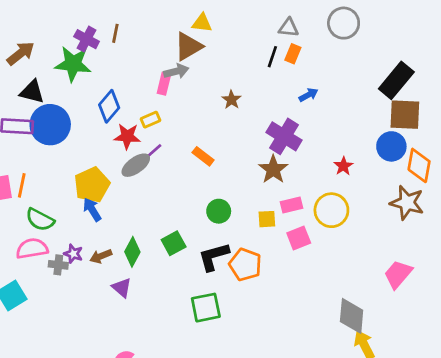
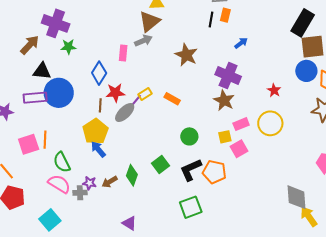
brown line: (115, 33) -> (100, 105), moved
purple cross: (87, 39) -> (56, 23), moved, size x1.5
green star: (73, 64) -> (68, 47), size x0.6
pink rectangle: (164, 84) -> (123, 53), moved
brown star: (231, 100) -> (186, 55), size x1.6
yellow rectangle: (150, 120) -> (145, 94), moved
green semicircle: (40, 220) -> (62, 162), turned 45
pink square: (299, 238) -> (239, 149), moved
pink semicircle: (32, 249) -> (59, 184), turned 50
purple triangle: (122, 288) -> (129, 223), moved

